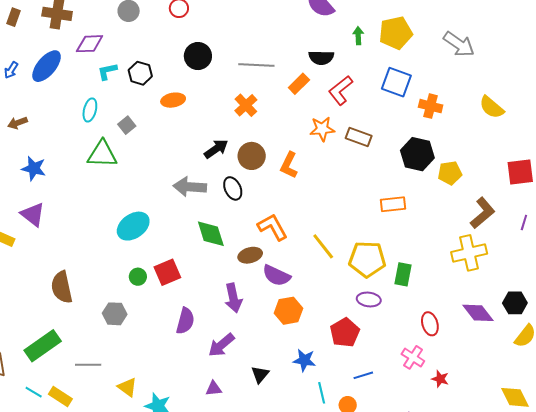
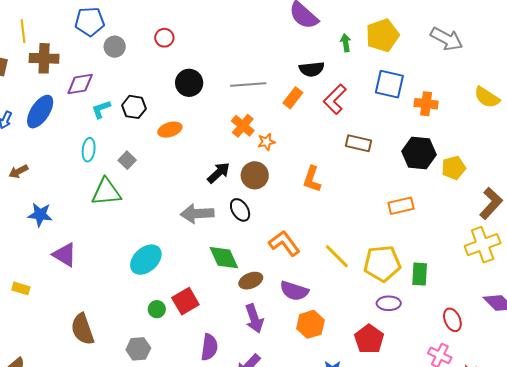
orange star: (322, 129) -> (266, 142), moved, size x0.7
orange L-shape: (289, 165) -> (312, 179), moved
purple triangle: (33, 214) -> (65, 255), moved
brown ellipse: (250, 255) -> (251, 281), moved

